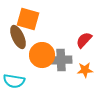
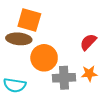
brown ellipse: (18, 37) -> (19, 39), turned -60
gray cross: (61, 60) -> (64, 78), moved

